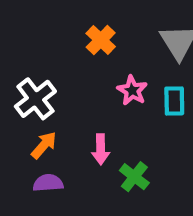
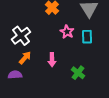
green cross: (134, 177) -> (78, 73), moved
purple semicircle: (48, 183) -> (15, 75), moved

